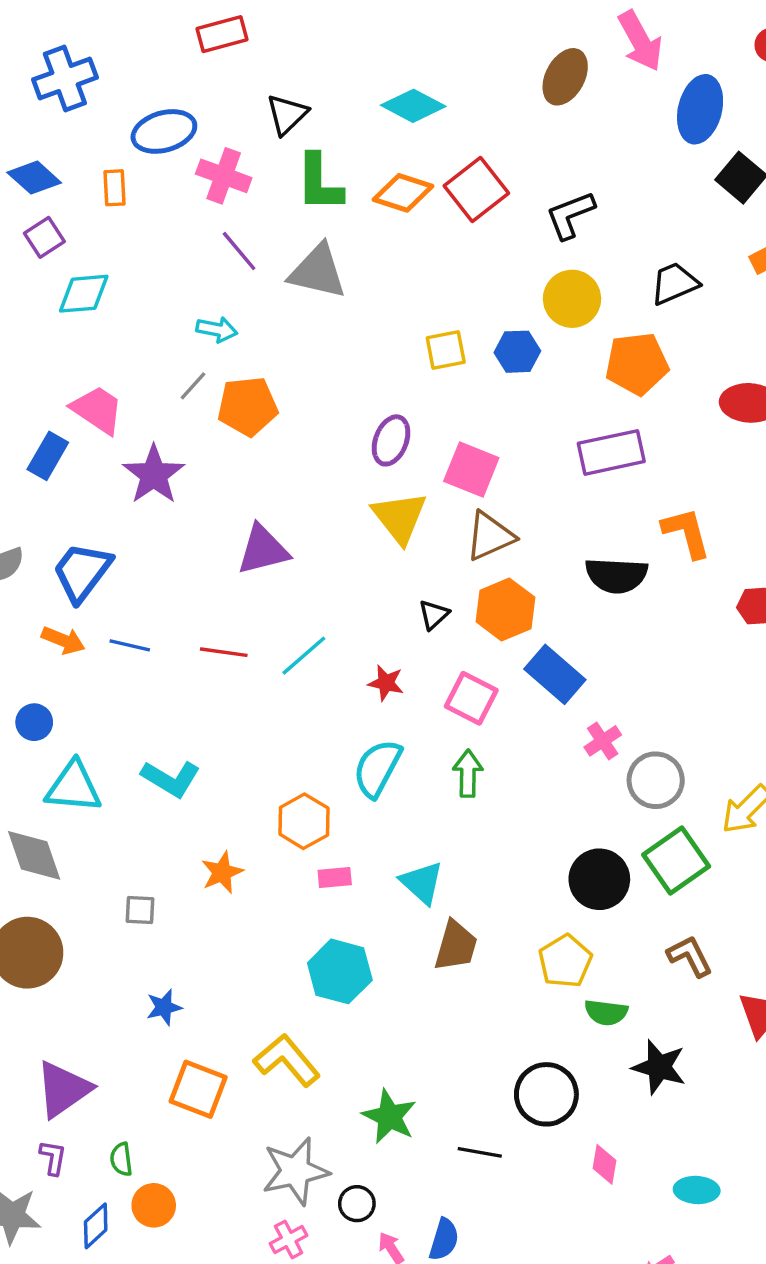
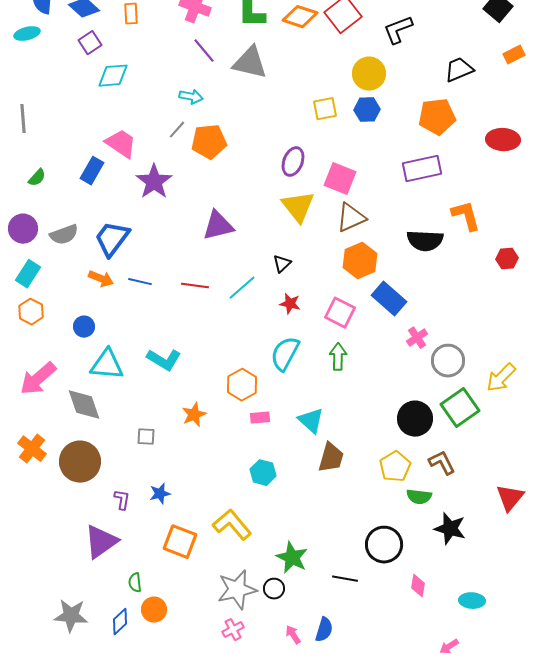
yellow circle: (572, 299) -> (369, 74), moved
black triangle: (434, 615) -> (282, 264), moved
brown L-shape: (690, 956) -> (442, 463), moved
cyan hexagon: (340, 971) -> (263, 473), size x0.7
purple L-shape: (53, 1158) -> (122, 500), moved
black circle: (357, 1204) -> (274, 589), moved

